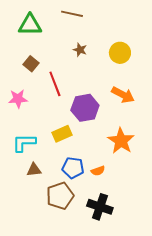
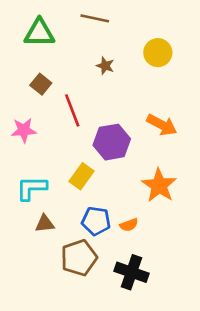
yellow circle: (120, 53) -> (158, 53), moved
yellow rectangle: (62, 134) -> (82, 176), turned -30

